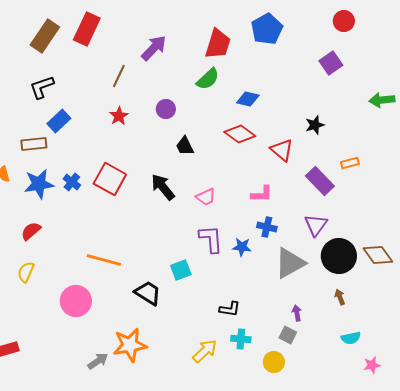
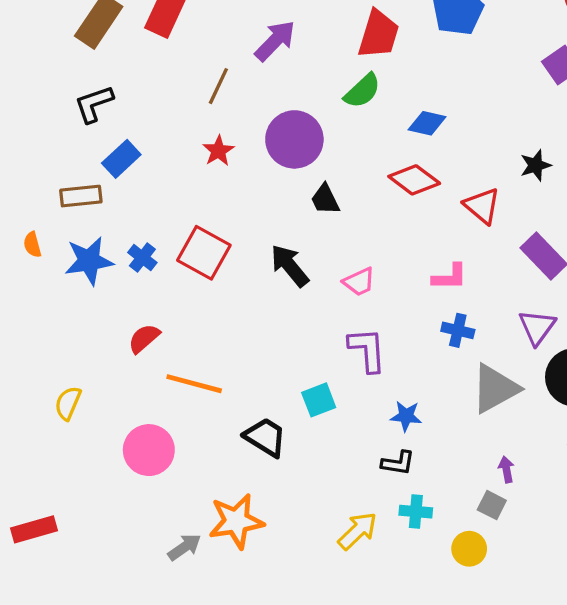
purple circle: (166, 109) -> (294, 139), size x1.8
red semicircle: (31, 231) -> (144, 338), moved
blue star: (242, 247) -> (406, 416), moved

